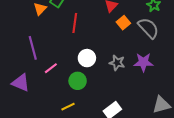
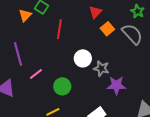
white circle: (87, 58) -> (83, 58), moved
purple star: (143, 62) -> (116, 85), moved

